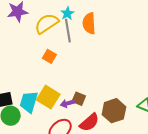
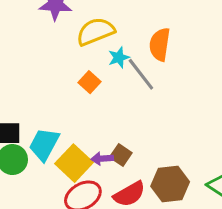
cyan star: (67, 13) -> (119, 58), moved
gray line: (68, 31) -> (141, 74), moved, turned -40
yellow square: (48, 97) -> (74, 163), moved

